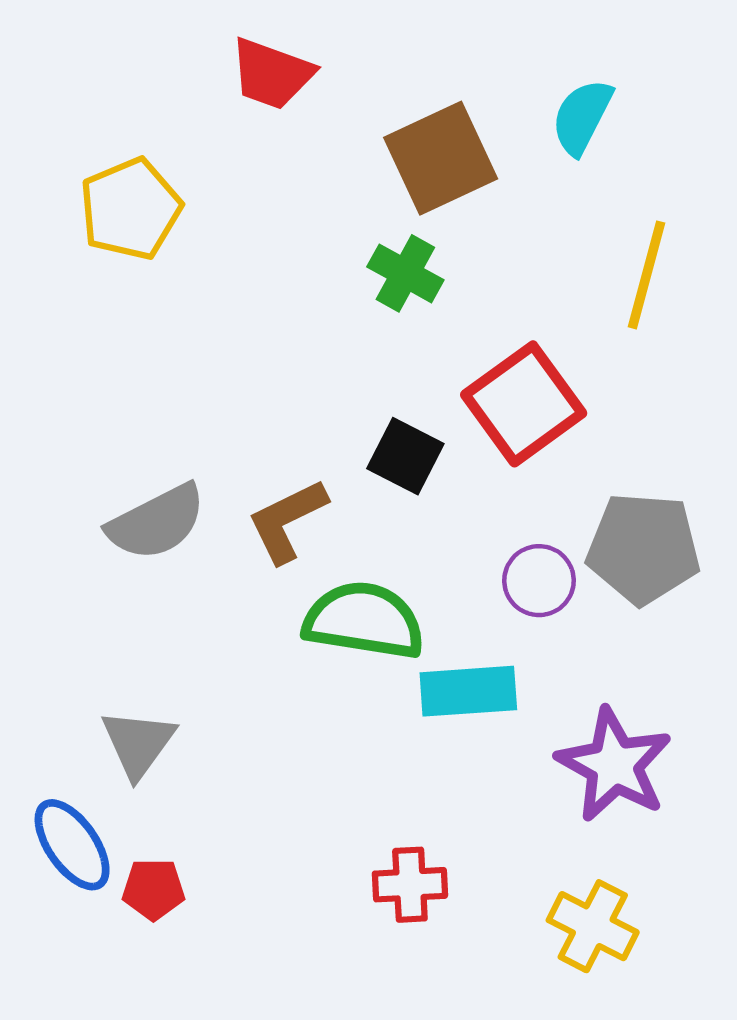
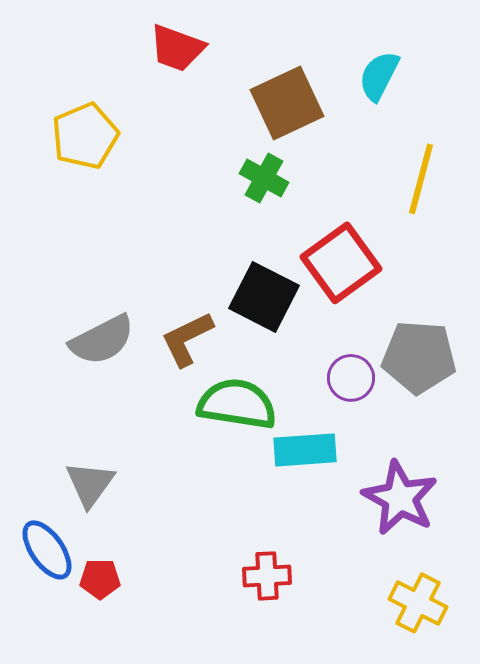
black square: (405, 456) -> (264, 297), size x1.4
yellow cross: (593, 926) -> (418, 603), moved

